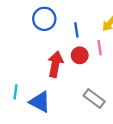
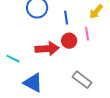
red arrow: (55, 64) -> (47, 49), turned 75
cyan line: (16, 92) -> (13, 59), moved, turned -72

